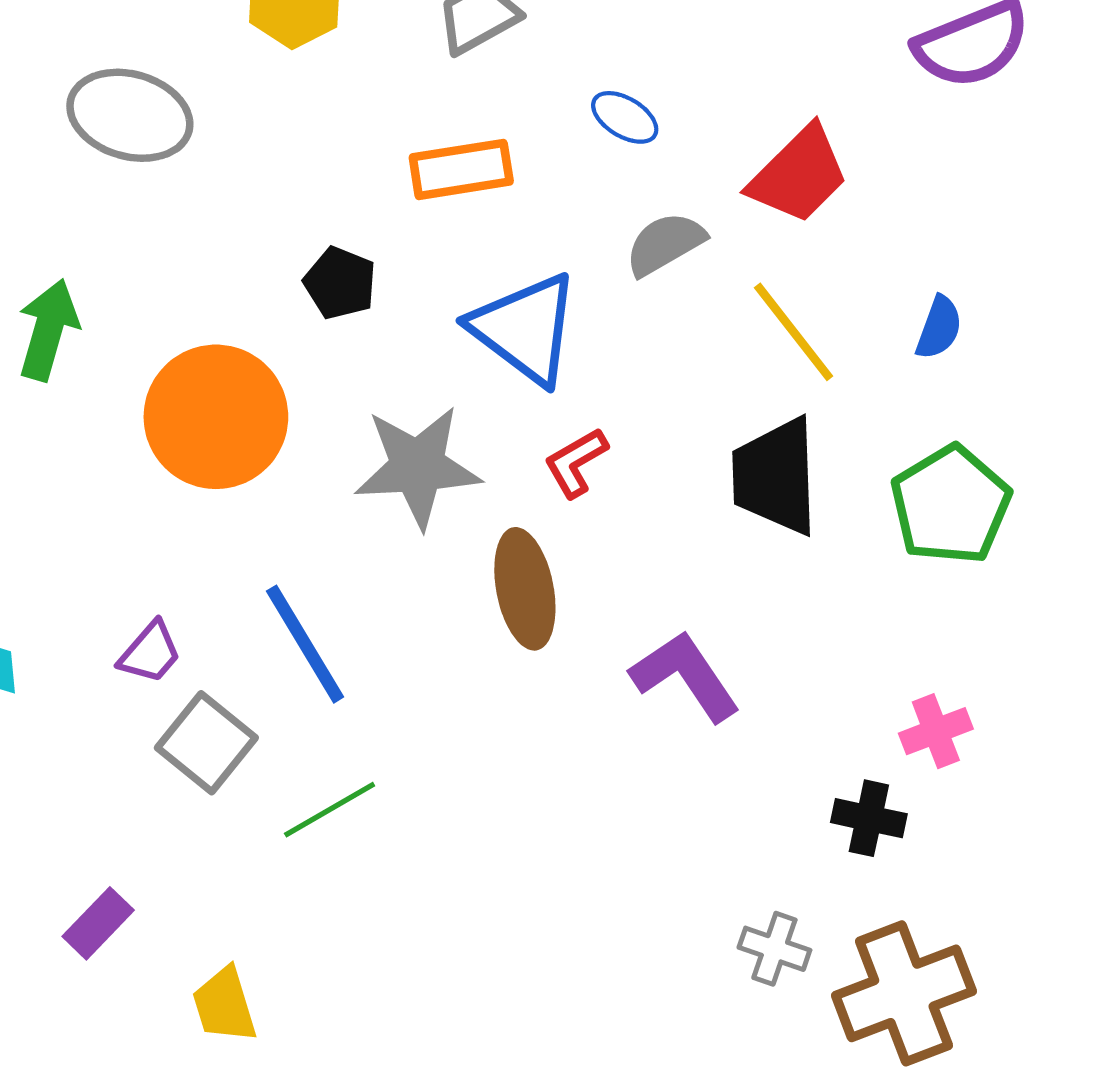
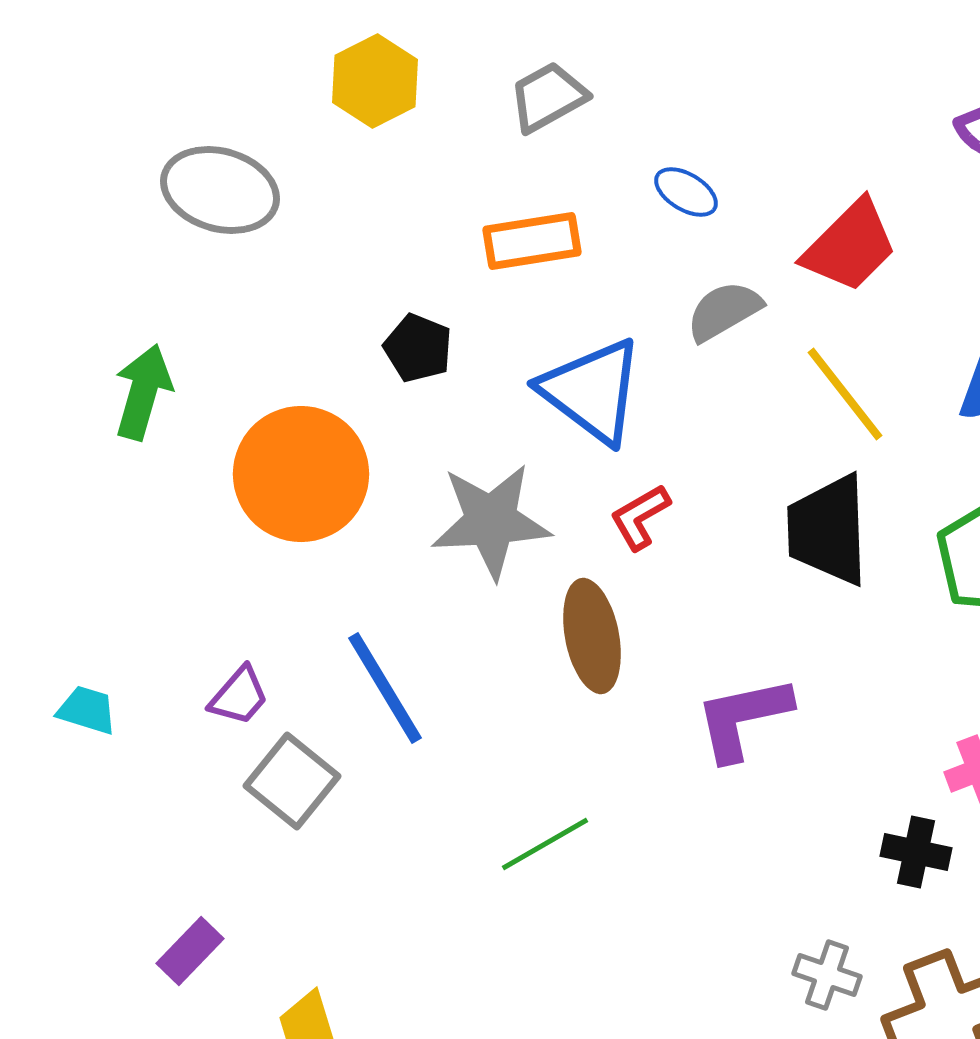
purple L-shape: (685, 676) -> (743, 718), turned -68
green line: (330, 810) -> (545, 844), moved

